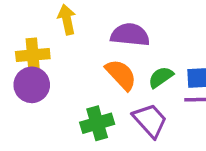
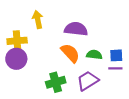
green semicircle: (161, 77) -> (94, 55), turned 42
purple trapezoid: (150, 120) -> (88, 81), turned -80

